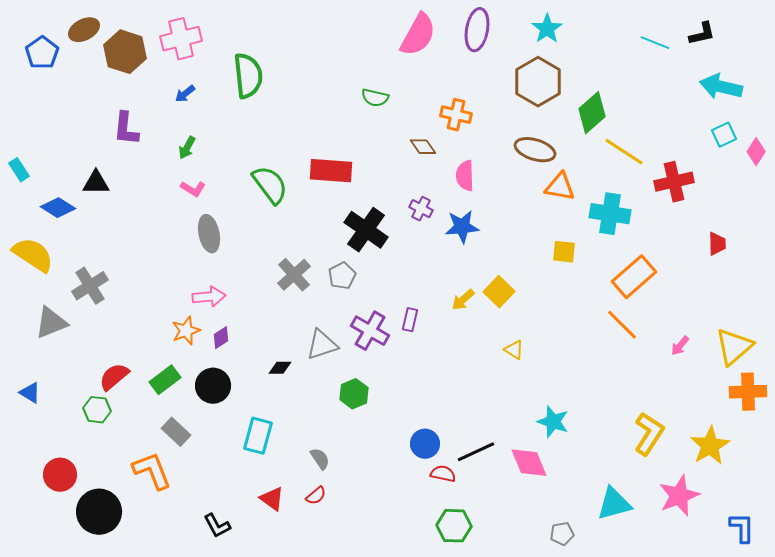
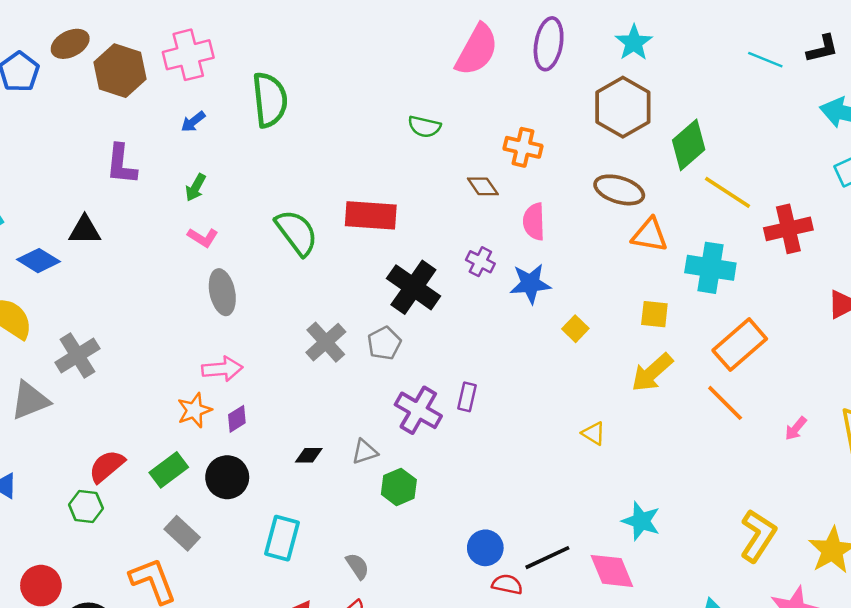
yellow square: (499, 292) -> (575, 329), moved, size x0.7
yellow arrow: (463, 300) -> (652, 373), moved, size x1.5
gray triangle: (322, 345) -> (365, 452), moved, size x0.7

